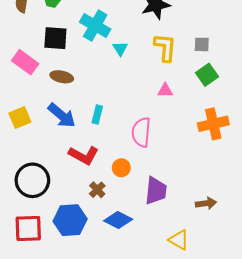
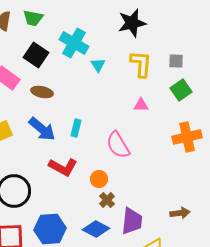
black square: (55, 38) -> (36, 55), turned 30
pink semicircle: (141, 132) -> (118, 145), turned -36
brown cross: (97, 190) -> (107, 200), moved
purple trapezoid: (156, 191) -> (132, 221), moved

